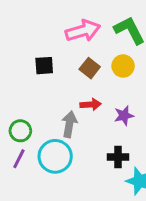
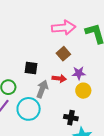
black square: (44, 66) -> (31, 68), moved
yellow circle: (123, 66) -> (83, 91), moved
purple star: (124, 116) -> (79, 73), moved

